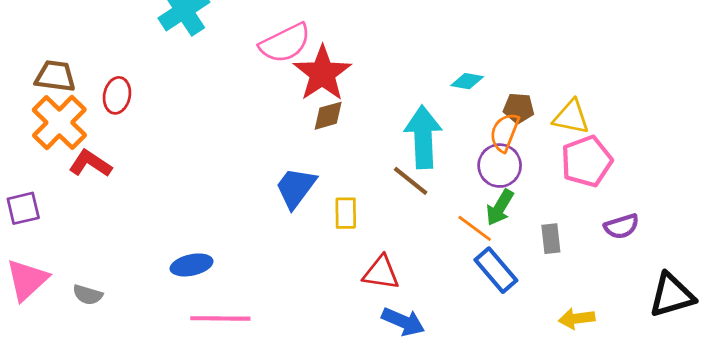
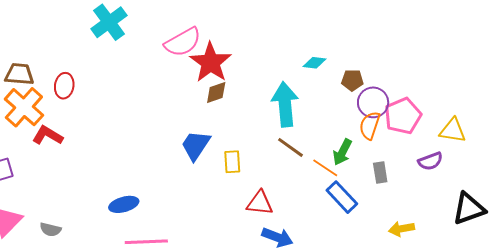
yellow triangle: (571, 117) -> (453, 130), moved
orange semicircle: (505, 132) -> (370, 125), moved
purple circle: (500, 166) -> (373, 102), moved
brown line: (411, 181) -> (290, 147), moved

